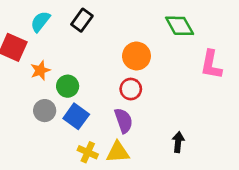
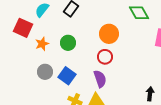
green circle: (68, 86) -> (68, 43), moved
black arrow: (178, 142) -> (150, 94), moved

